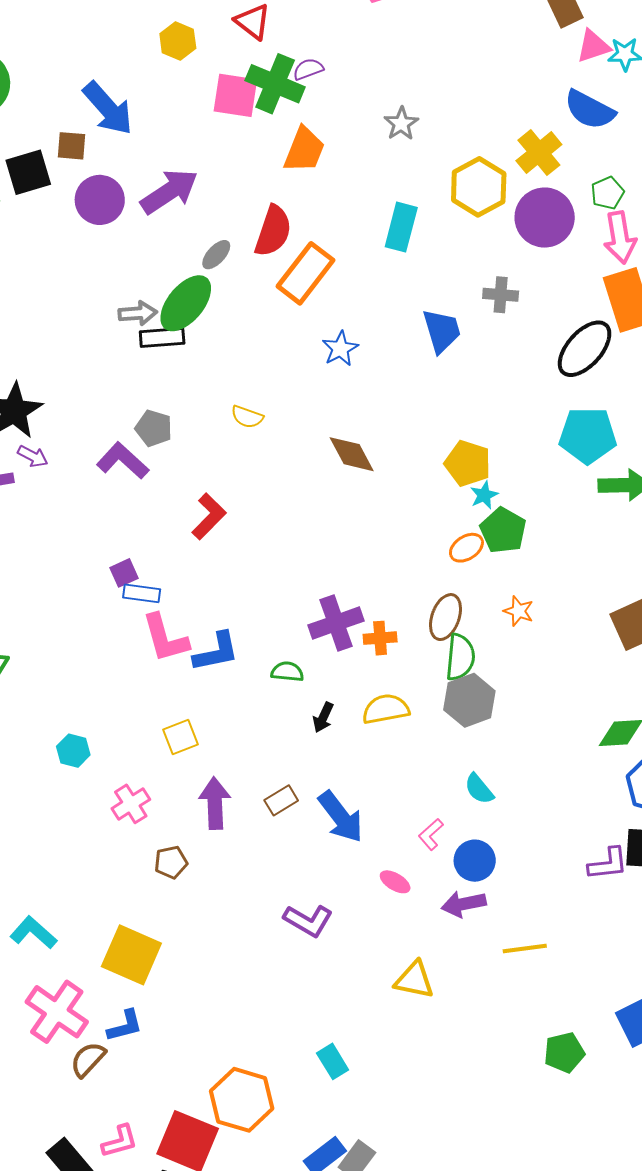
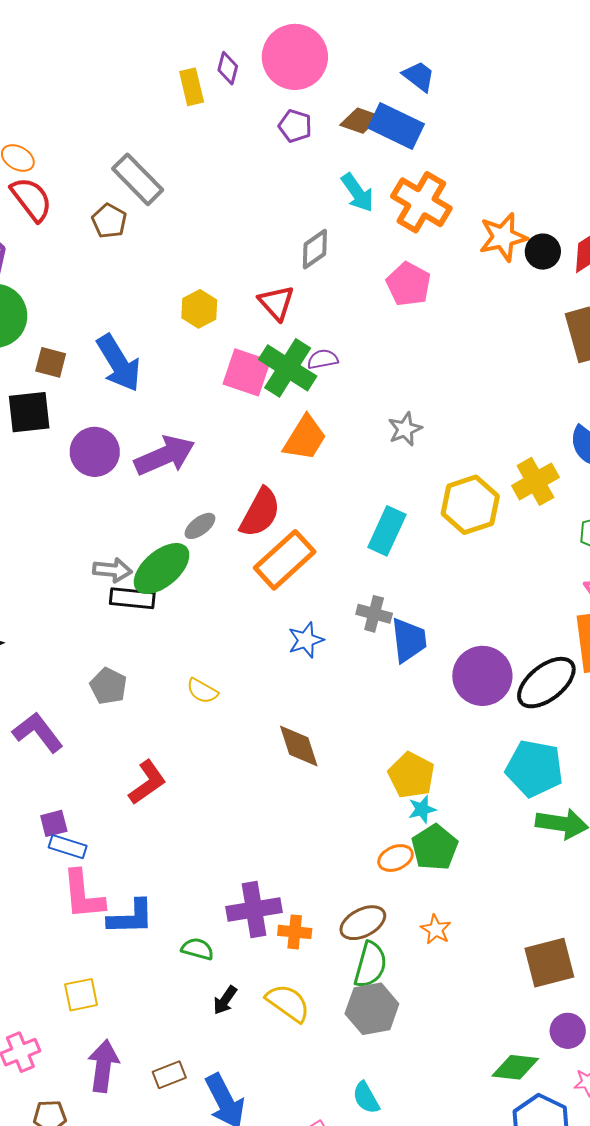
brown square: (72, 146) -> (51, 362), moved
purple circle: (545, 218) -> (482, 676), moved
gray cross: (501, 295) -> (374, 614), moved
purple L-shape: (123, 461) -> (38, 732), moved
brown ellipse: (446, 617) -> (363, 923), turned 33
yellow semicircle: (386, 709) -> (288, 1003), turned 36

